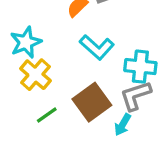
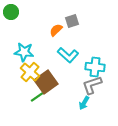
cyan star: (26, 42) -> (24, 52), turned 30
brown square: (92, 102) -> (46, 82), moved

